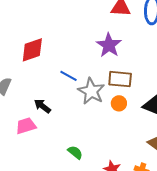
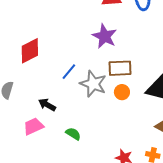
blue line: (69, 76) -> (69, 72), turned -72
green semicircle: (75, 152) -> (73, 134), moved

